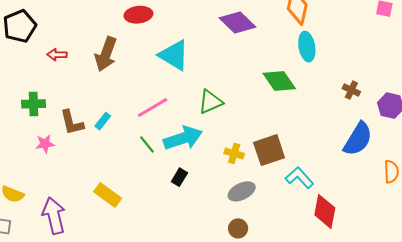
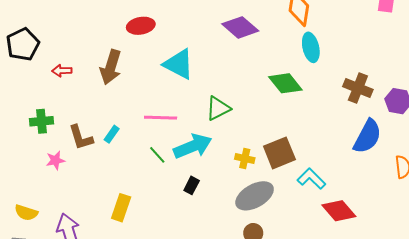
brown cross: (351, 90) -> (358, 88), size x1.6
pink line: (153, 107) -> (161, 118), turned 36
gray ellipse: (242, 191) -> (255, 196), size x1.4
yellow rectangle: (108, 195) -> (121, 208), turned 76
red diamond: (325, 211) -> (339, 211), turned -48

